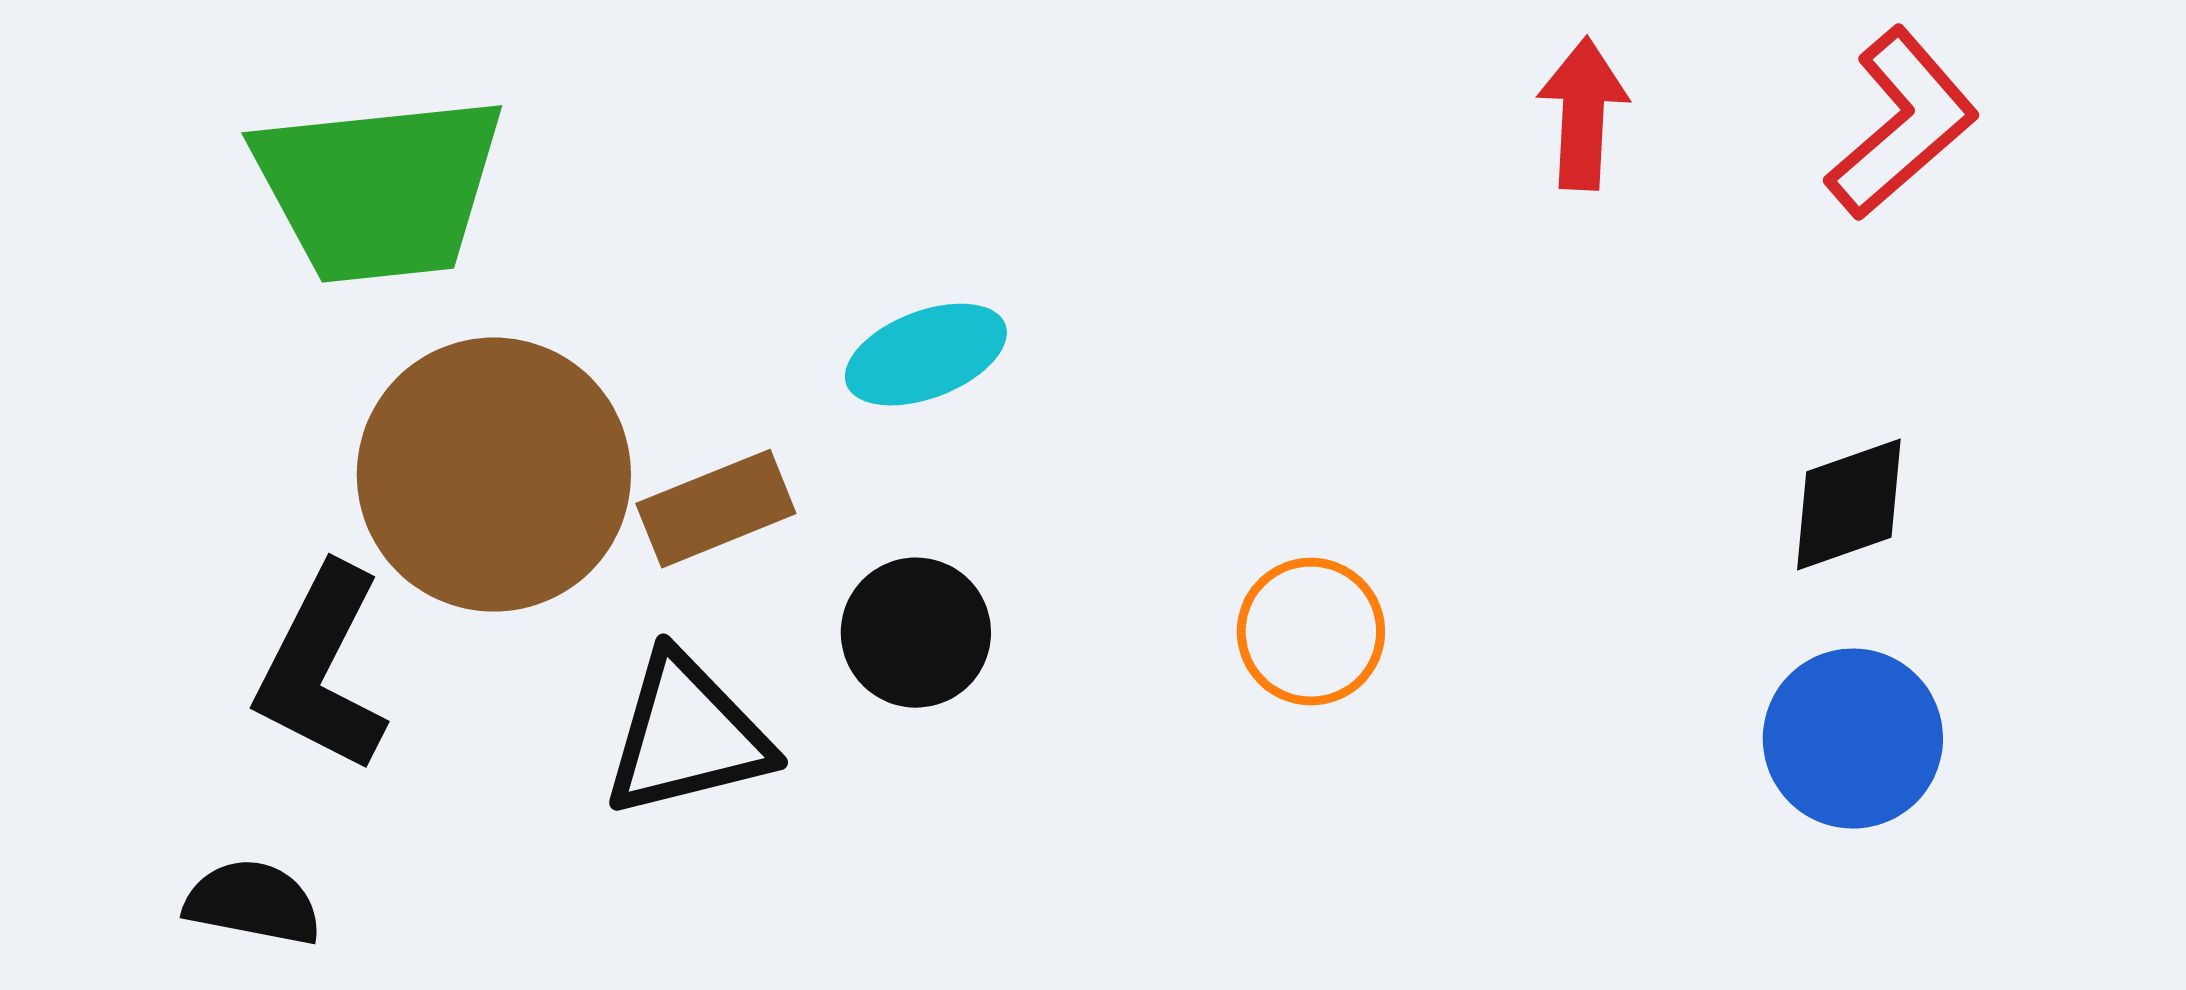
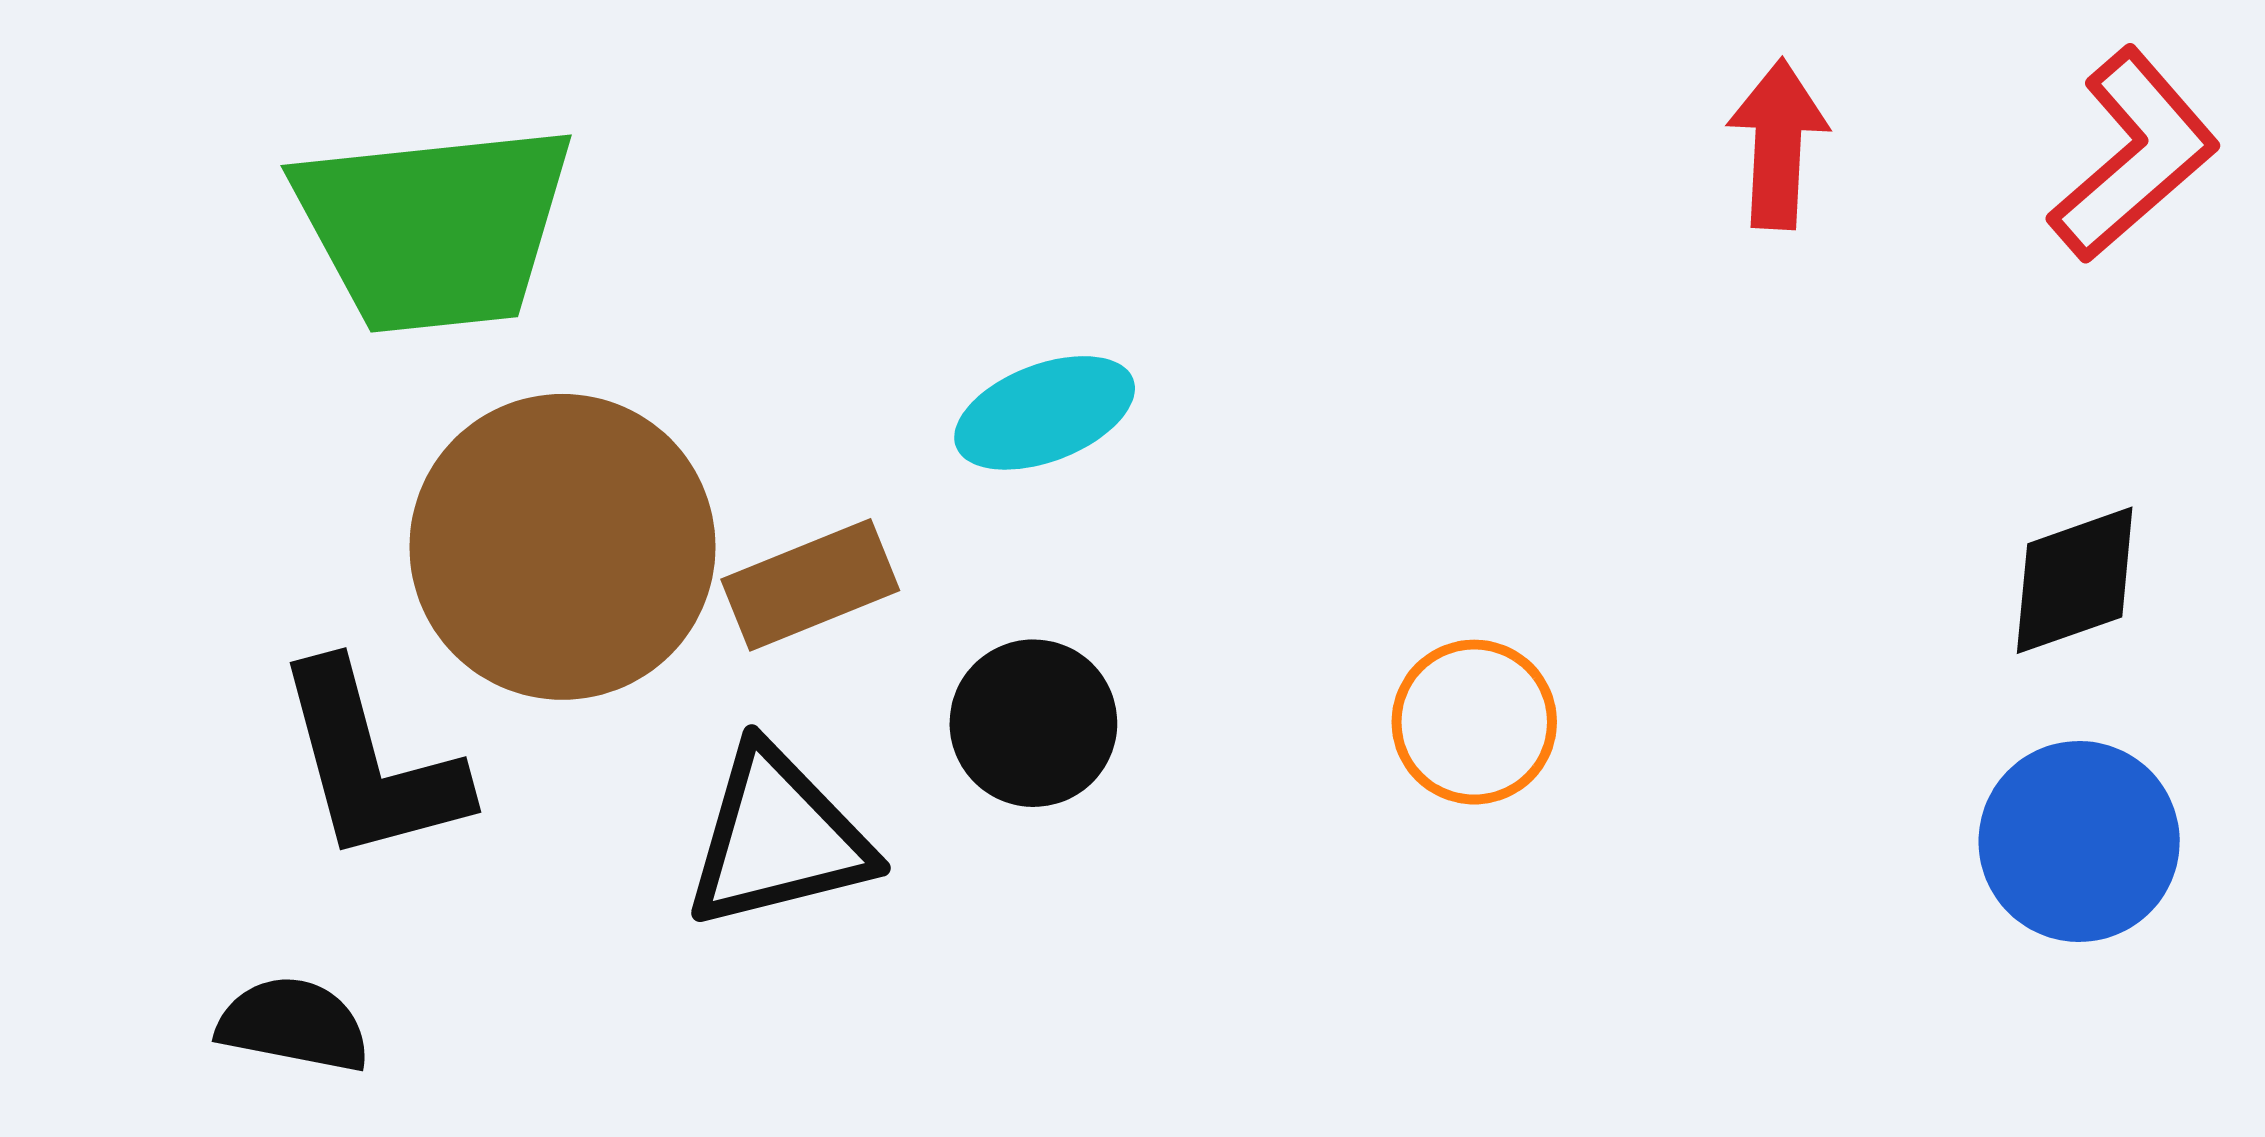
black L-shape: (322, 669) -> (371, 763), turned -42

